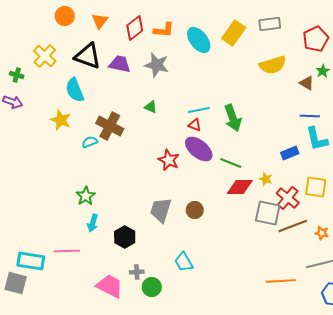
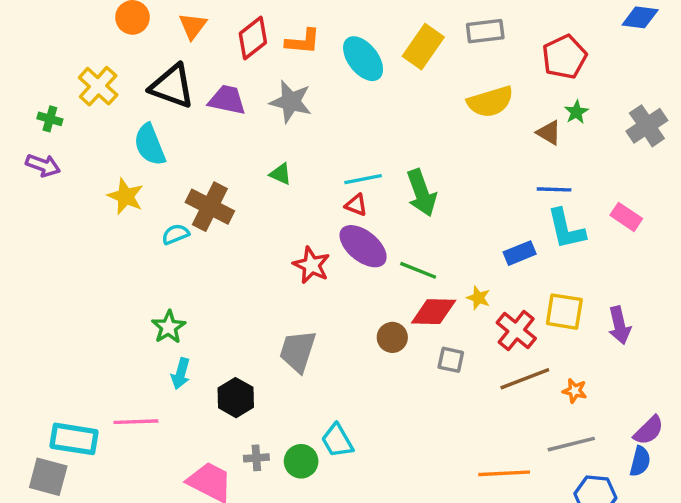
brown circle: (195, 210) -> (392, 337), moved
gray square: (268, 213) -> (451, 360), moved, size x0.6
green circle: (152, 287) -> (301, 461), moved

